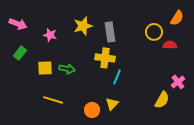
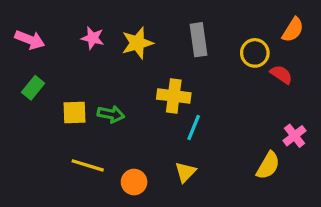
gray rectangle: (110, 32) -> (199, 40), moved
pink star: (50, 35) -> (93, 38), moved
red semicircle: (170, 45) -> (281, 74), turned 32
orange circle: (92, 110) -> (134, 182), moved

